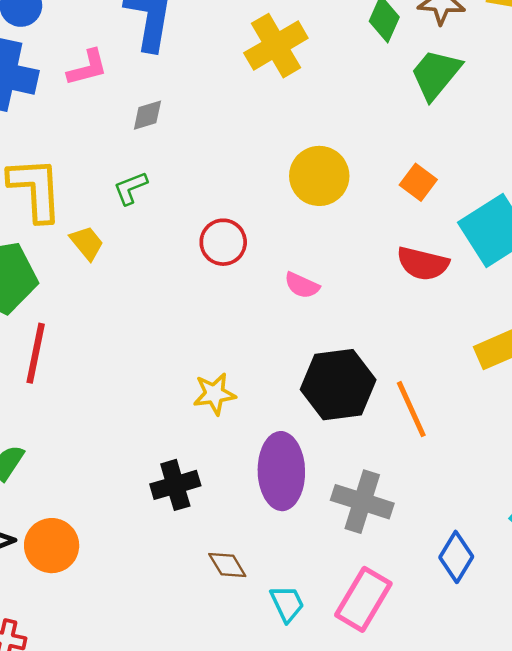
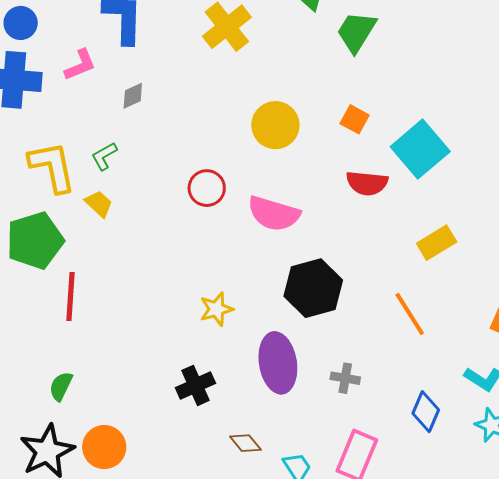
green L-shape: (130, 188) -> (104, 156), moved
pink semicircle: (302, 285) -> (274, 214), size x1.8
orange line: (411, 409) -> (410, 314), moved
gray cross: (362, 502) -> (345, 378), size x0.6

